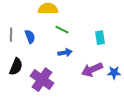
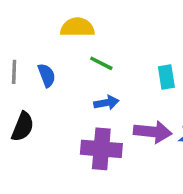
purple arrow: (92, 70) -> (153, 132), turned -150
purple cross: (42, 80) -> (101, 149), moved, turned -30

